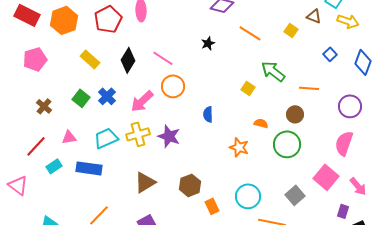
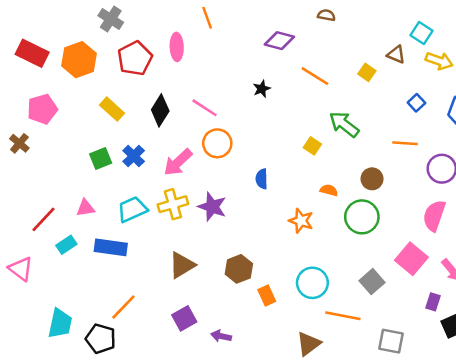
orange line: (309, 88) -> (405, 143), moved
green square: (81, 98) -> (101, 159), turned 30
brown cross: (44, 106) -> (19, 143), moved

